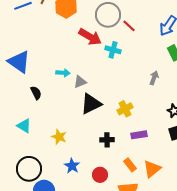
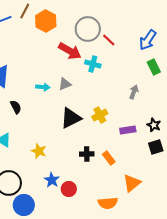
gray triangle: (80, 82) -> (65, 84), moved
yellow cross: (125, 109) -> (100, 115), moved
purple rectangle: (139, 135) -> (128, 130), moved
orange rectangle: (130, 165) -> (109, 158), moved
red circle: (100, 175) -> (69, 189), moved

